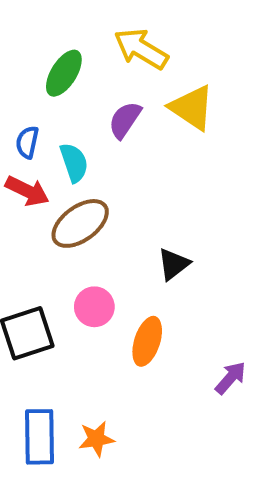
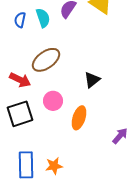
cyan semicircle: (74, 163) -> (43, 18), moved
red arrow: (27, 191) -> (20, 80), moved

